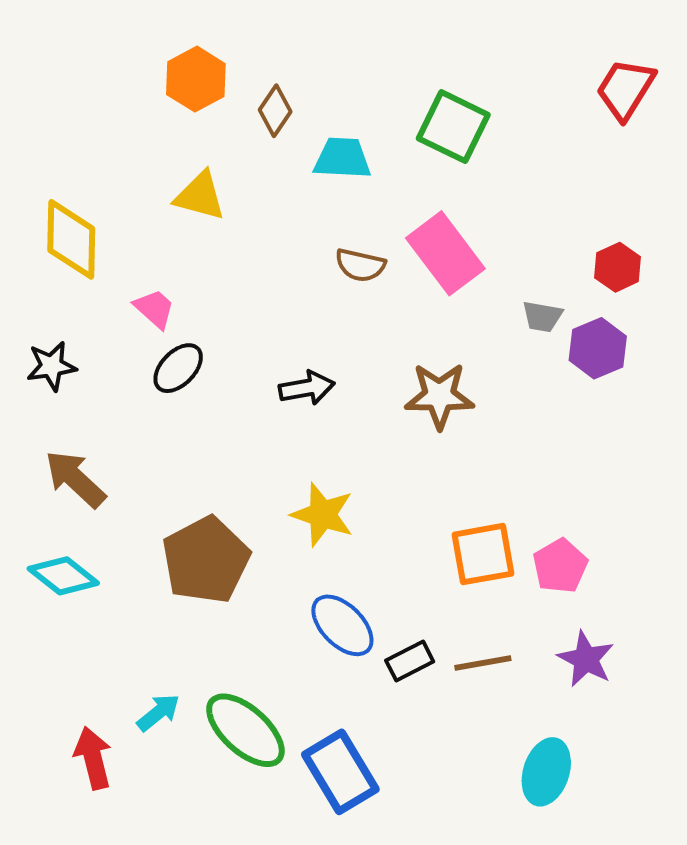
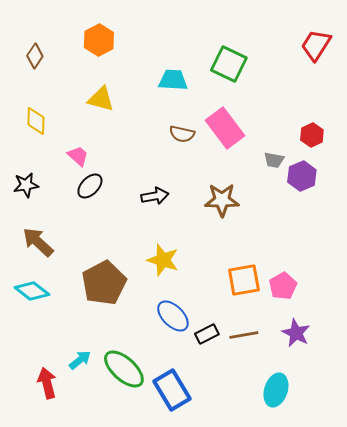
brown diamond: (275, 111) -> (35, 56), moved
yellow diamond: (71, 239) -> (36, 121), size x0.7

